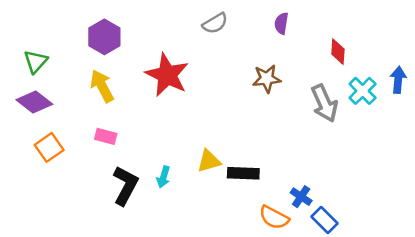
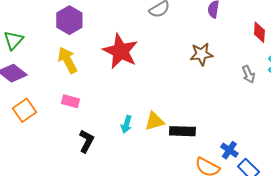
gray arrow: (324, 103) -> (248, 74), size x0.6
cyan arrow: (163, 177) -> (126, 124), moved
black L-shape: (125, 186) -> (86, 141), size x0.7

